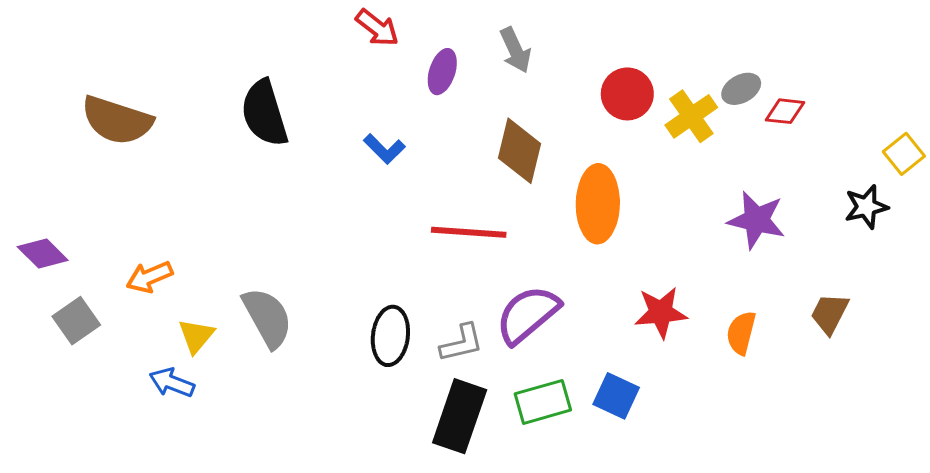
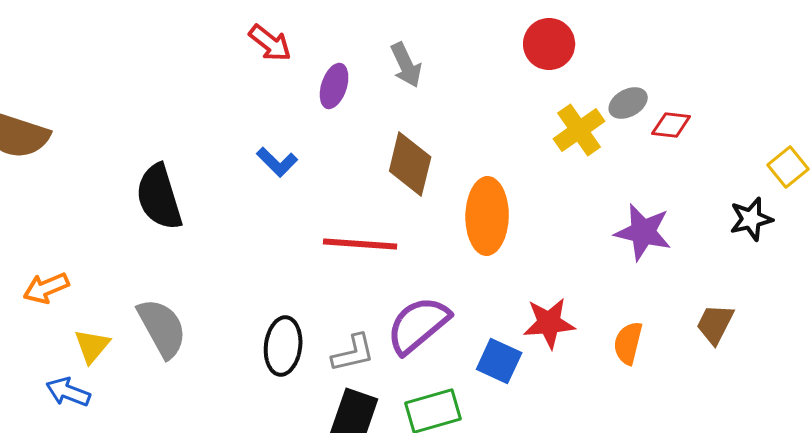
red circle: (627, 94) -> (549, 44), moved
black semicircle: (264, 113) -> (159, 197), moved
blue square: (616, 396) -> (499, 361), moved

